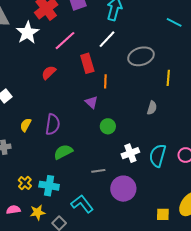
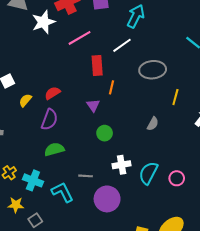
red semicircle: (49, 73) -> (52, 93), moved
yellow semicircle: (26, 125) -> (25, 100), moved
cyan L-shape: (82, 204) -> (62, 192), moved

